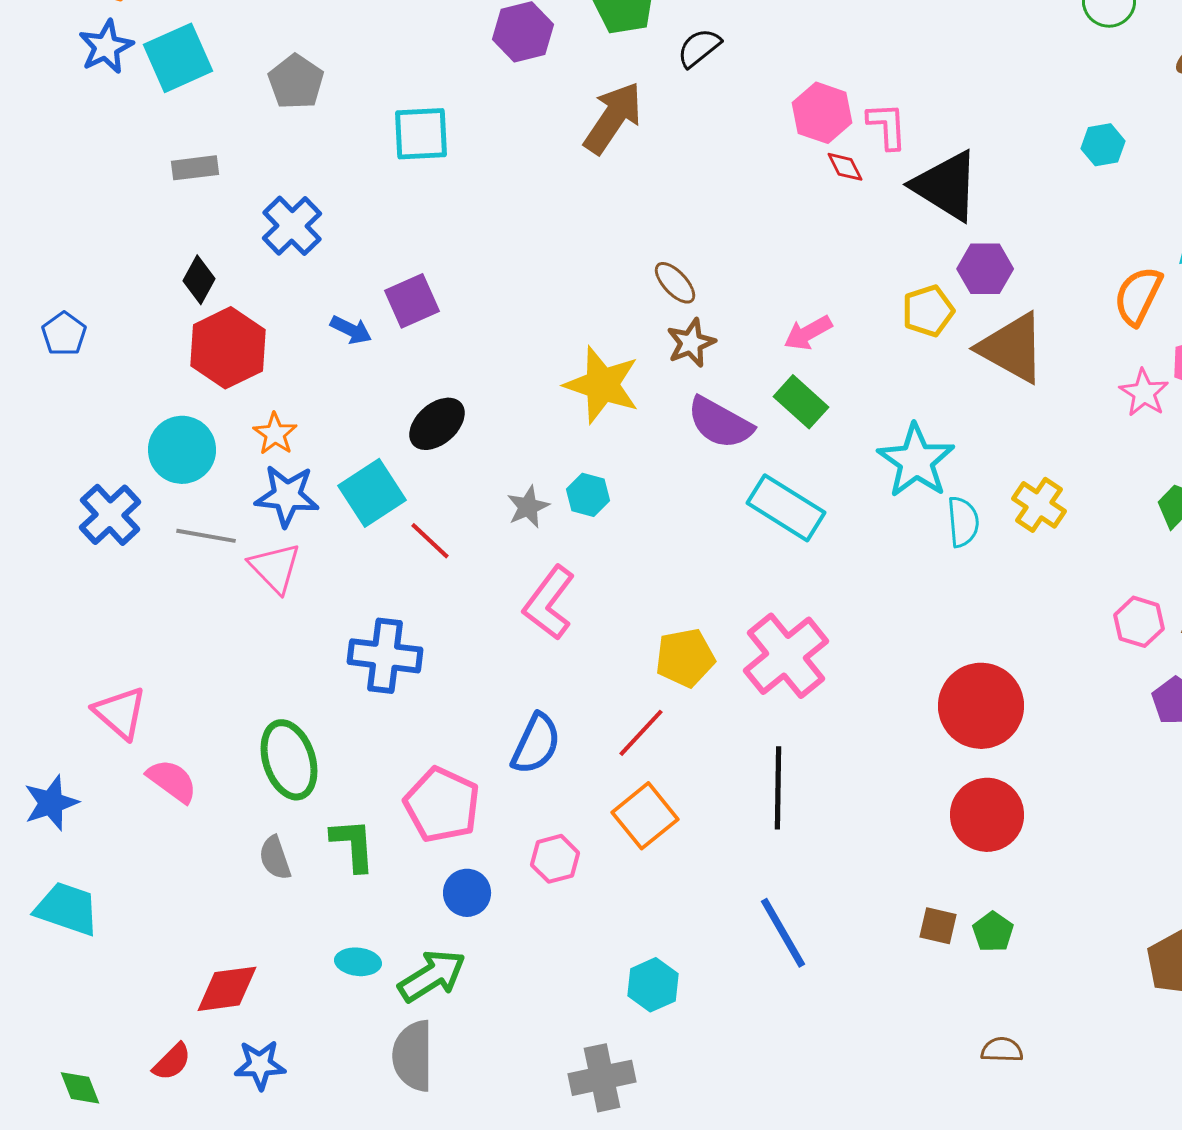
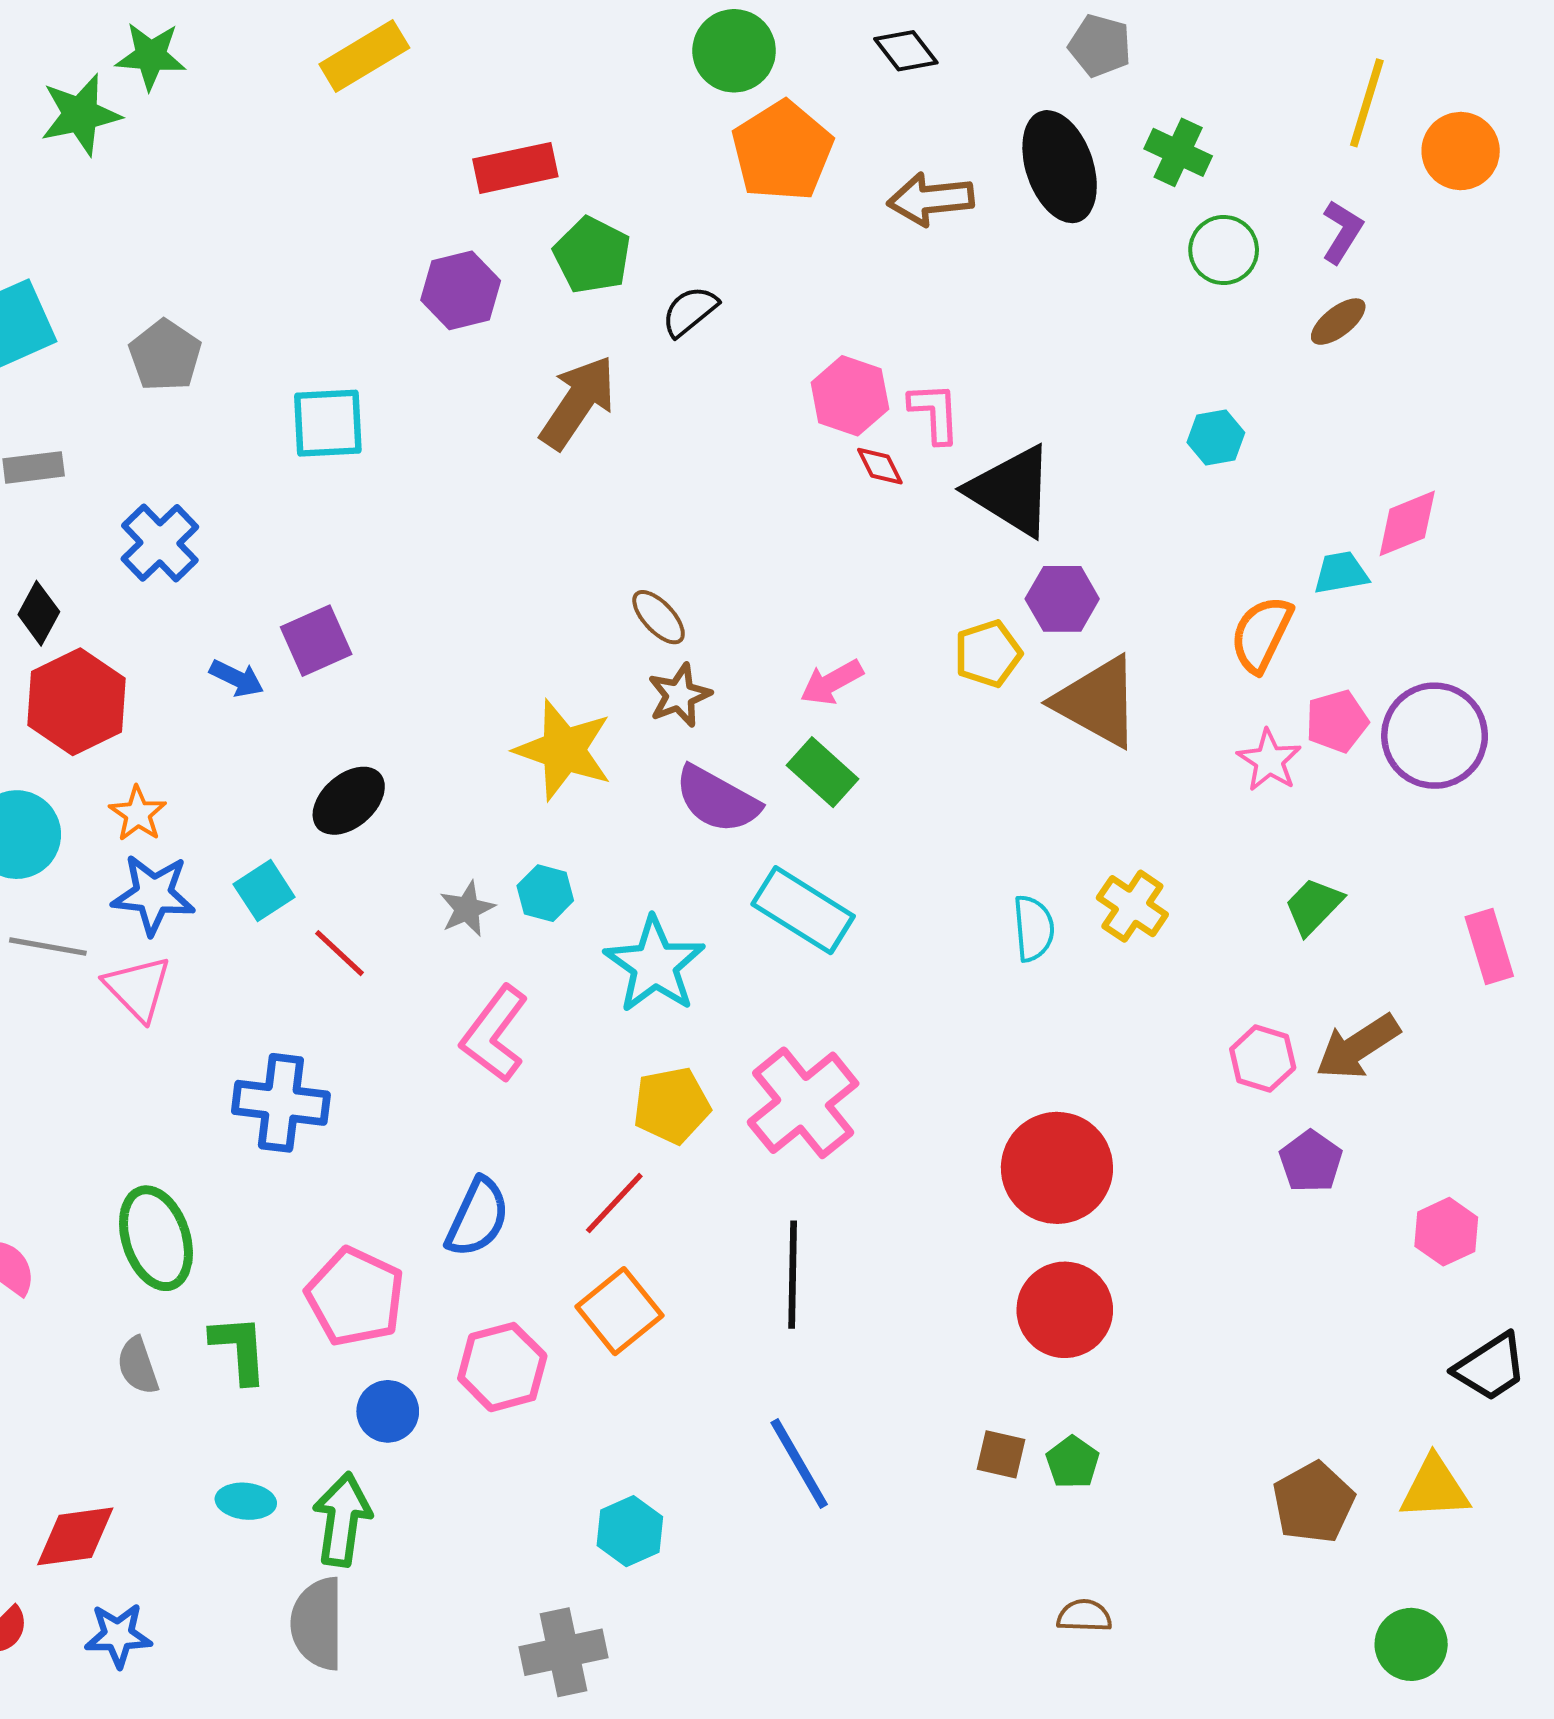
cyan star: (916, 461) -> (655, 965), moved
cyan square: (372, 493) -> (264, 891), size x0.7
pink hexagon: (555, 859) -> (502, 1367), size x1.4
green arrow: (432, 976) -> (342, 1519), turned -50

